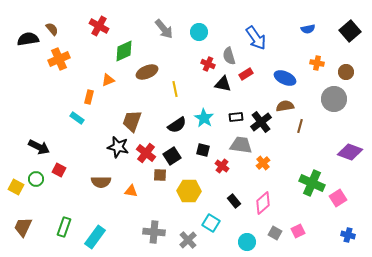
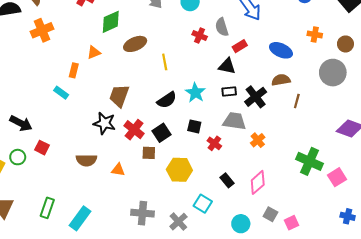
black triangle: (223, 84) -> (227, 66), moved
pink square: (298, 231) -> (292, 223), moved

